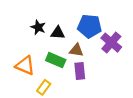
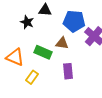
black triangle: (58, 33) -> (45, 10), moved
purple rectangle: (80, 71) -> (68, 71), moved

